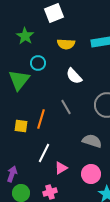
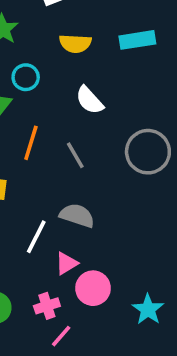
orange line: (41, 119) -> (31, 143), moved
gray semicircle: (92, 141) -> (77, 215), moved
pink circle: (91, 174) -> (93, 288), moved

